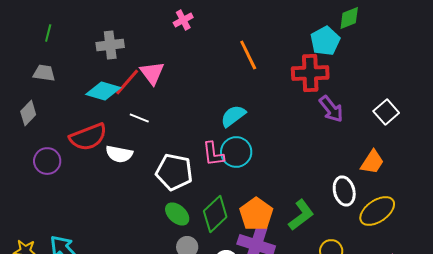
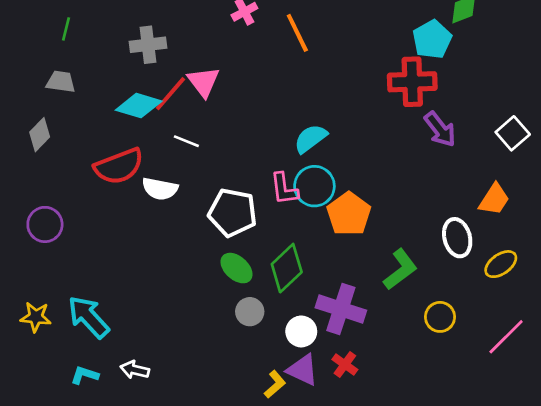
orange line: (248, 55) -> (297, 33), moved
purple circle: (47, 161) -> (45, 224), moved
yellow ellipse: (377, 211) -> (501, 264), size x0.7
orange pentagon: (256, 214) -> (349, 214), moved

